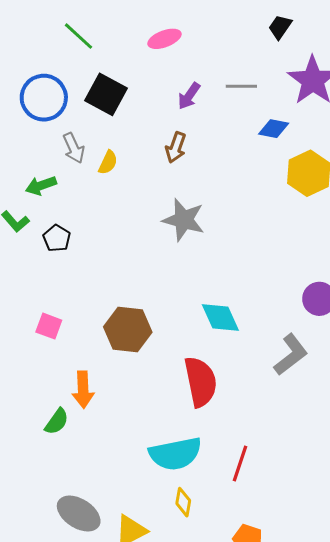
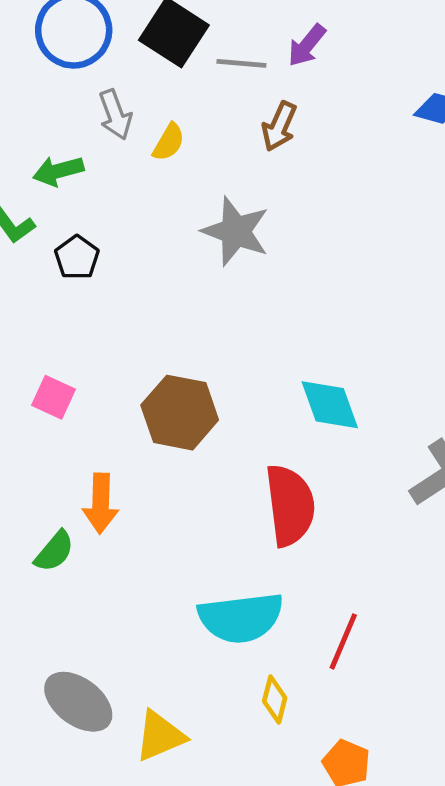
gray line: (241, 86) -> (241, 63), moved
gray star: (184, 220) -> (236, 231), moved
yellow diamond: (183, 502) -> (275, 700), moved

